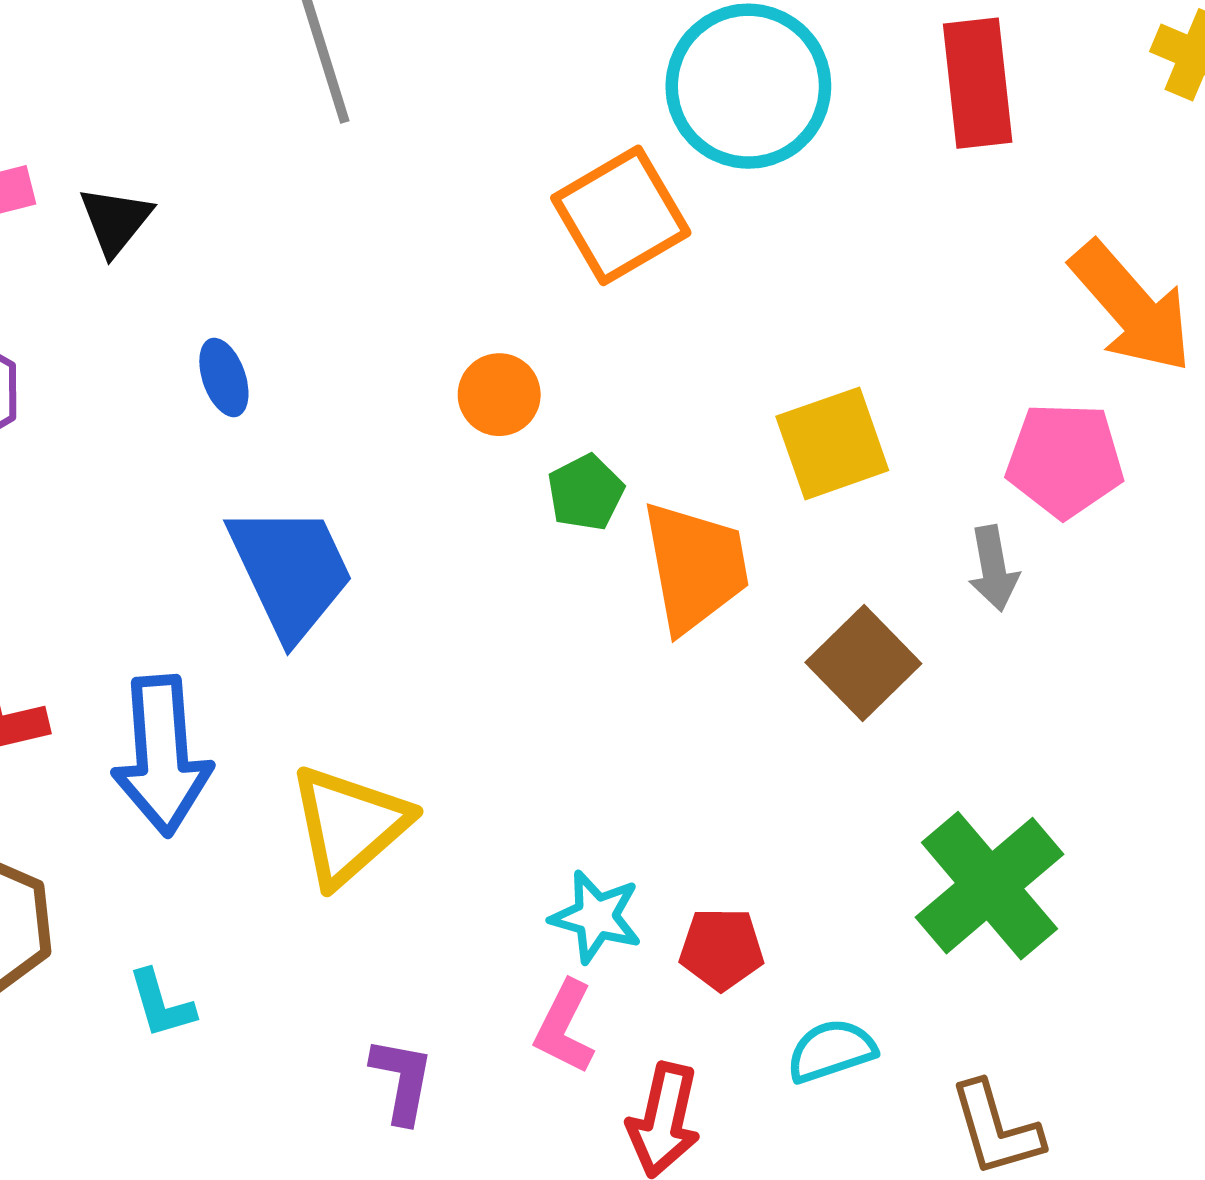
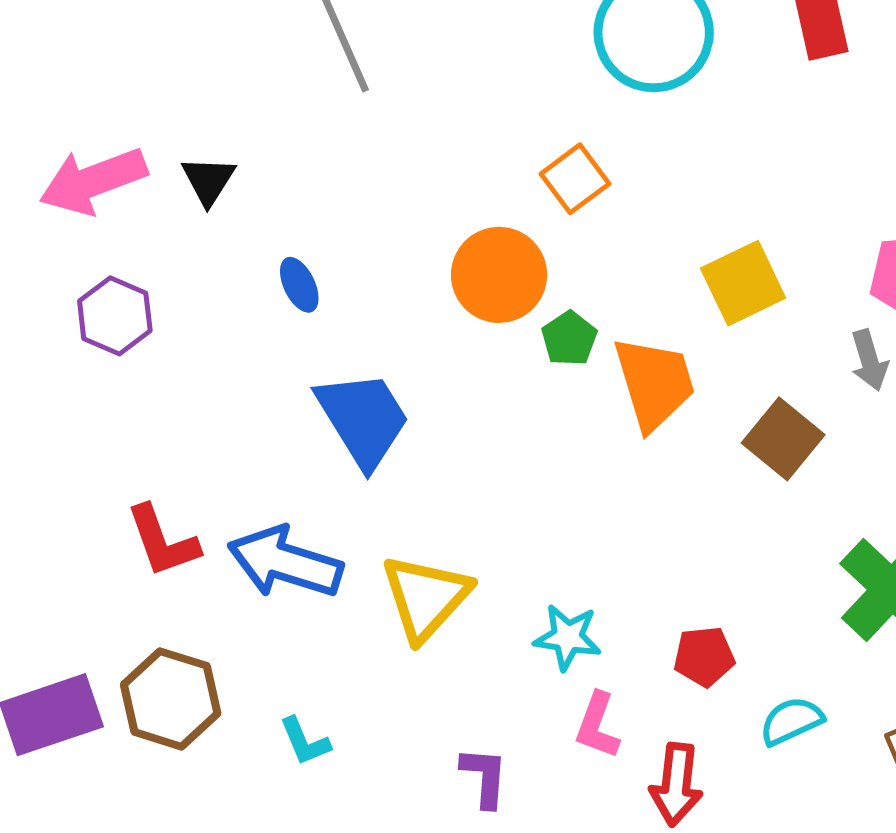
orange square: (621, 215) -> (575, 179), moved, size x0.7
orange circle: (499, 395) -> (499, 275), size x1.6
blue arrow: (162, 756) -> (285, 562), turned 118
cyan star: (596, 917) -> (568, 637), moved

